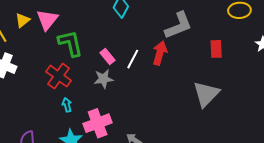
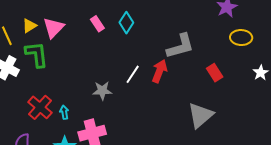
green L-shape: (70, 43) -> (37, 54), moved
red rectangle: (216, 49) -> (215, 73), turned -36
pink rectangle: (107, 57) -> (97, 24), moved
red cross: (59, 76) -> (40, 107), moved

